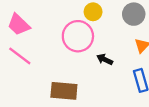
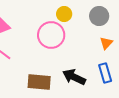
black arrow: (105, 59) -> (74, 77), moved, size x1.6

